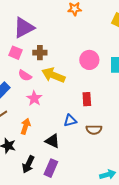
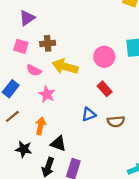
purple triangle: (24, 28) -> (27, 18), size x0.7
pink circle: (89, 60) -> (104, 57), moved
red rectangle: (87, 99) -> (105, 89), turned -32
black triangle: (52, 141) -> (58, 143), moved

